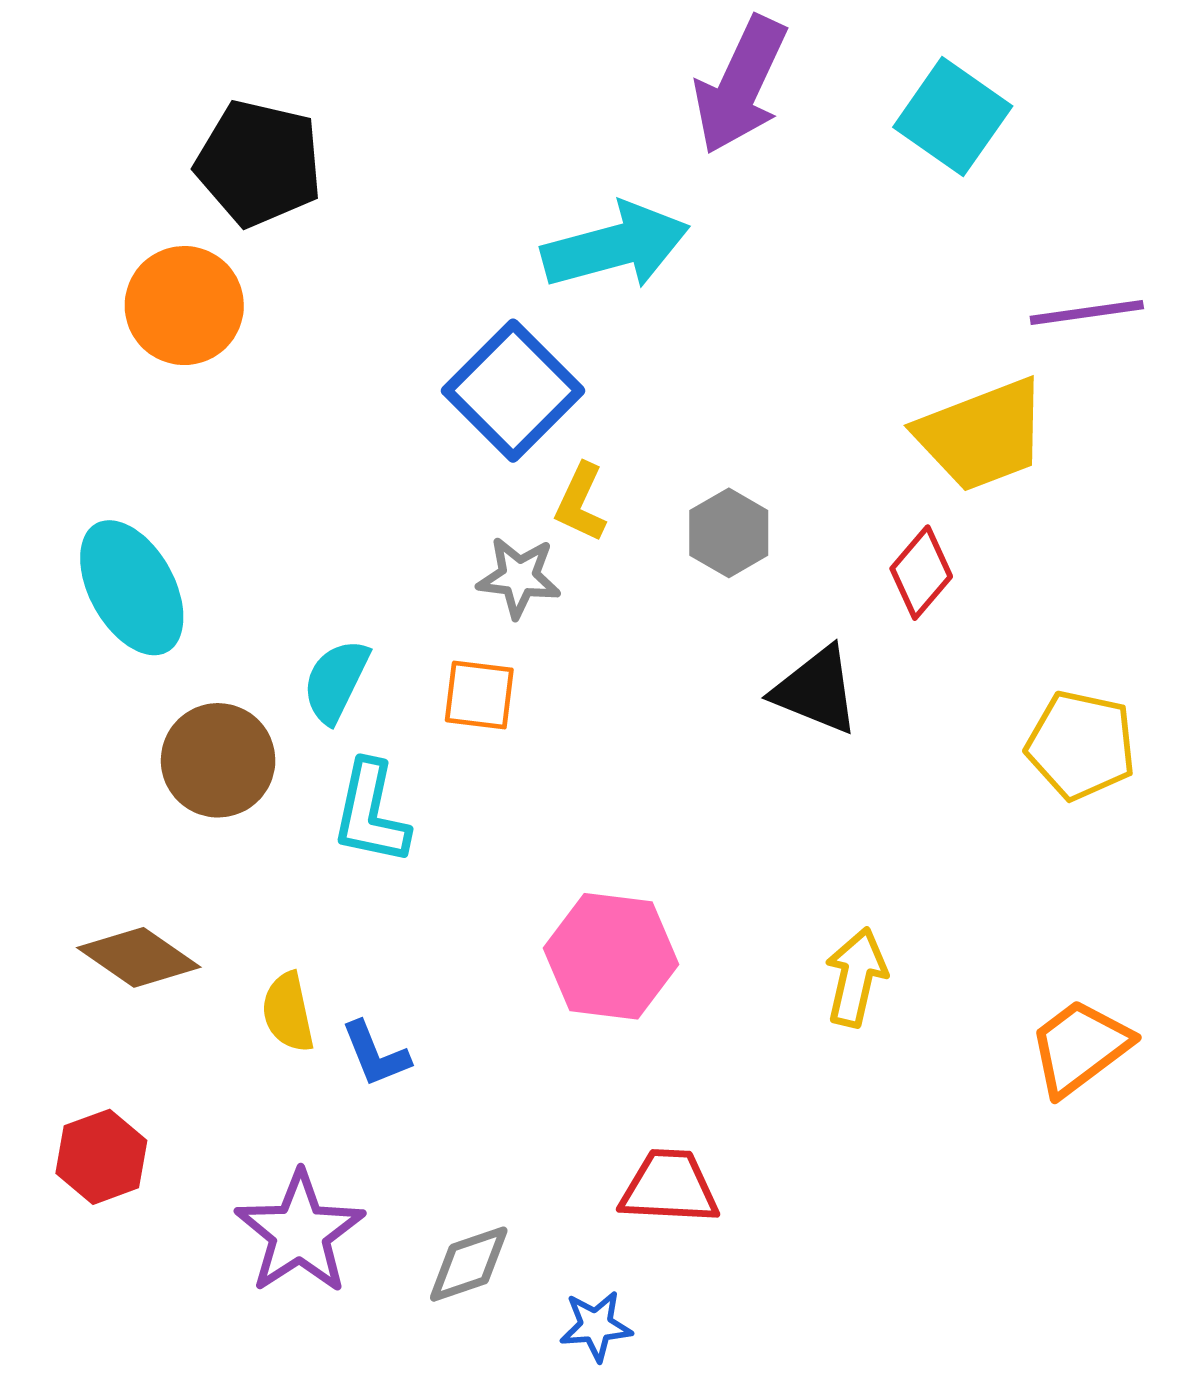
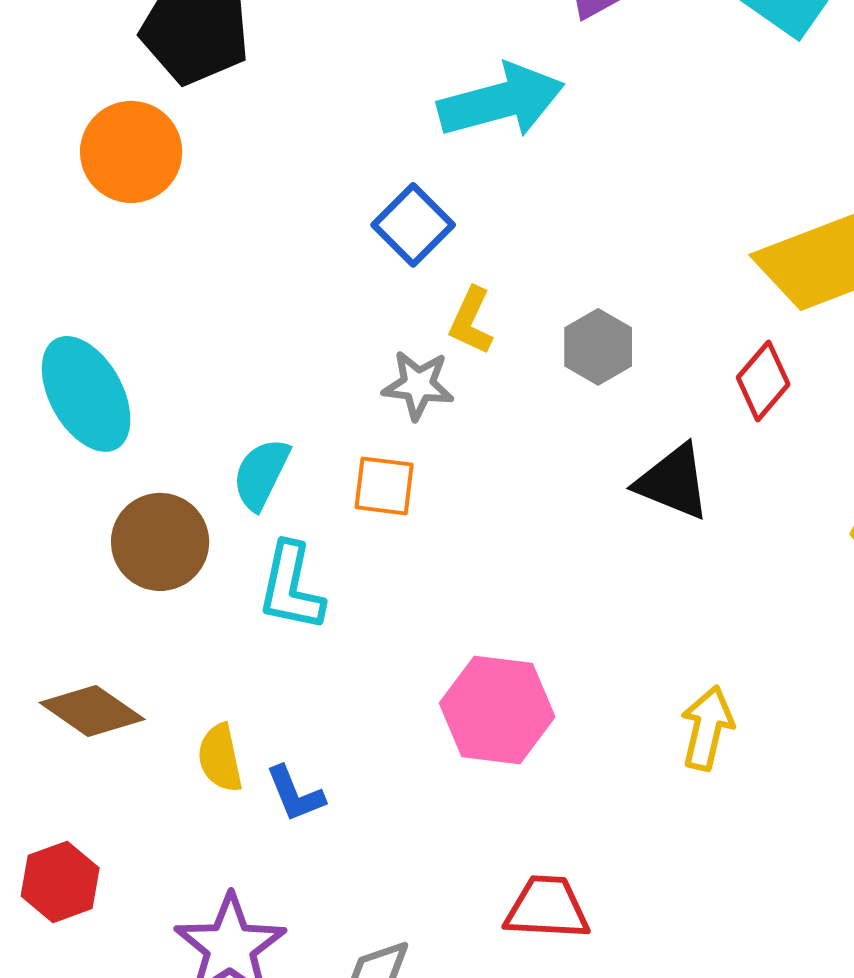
blue square: (513, 391) -> (413, 225), size x0.7

